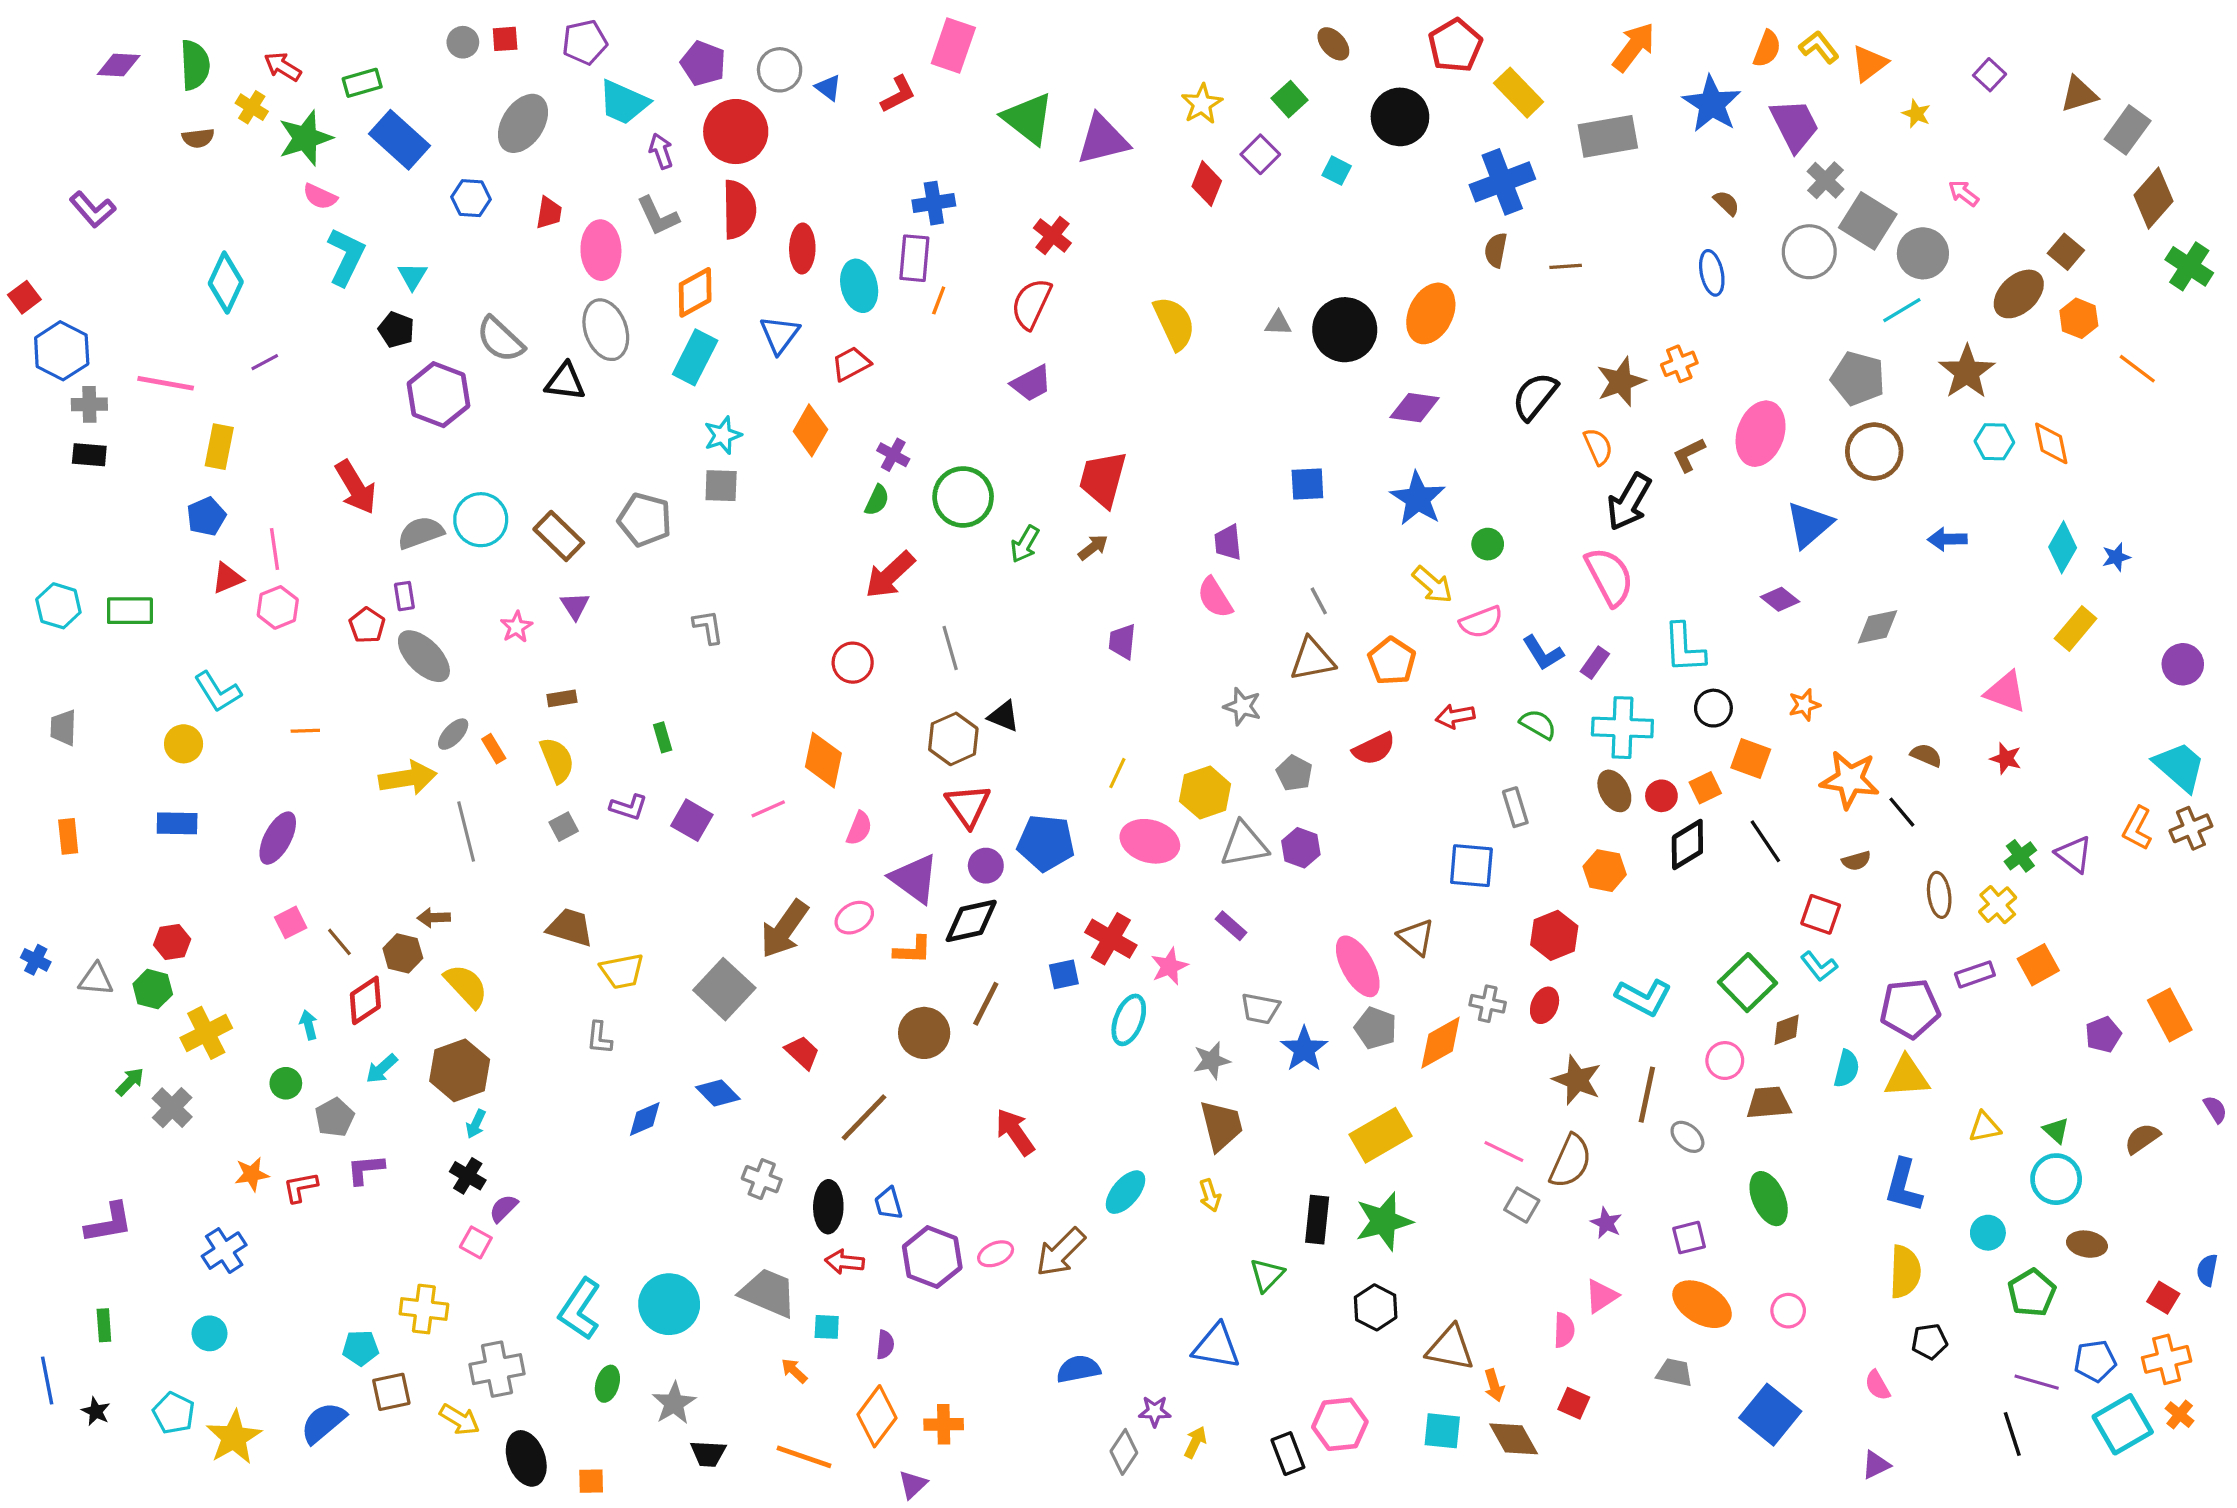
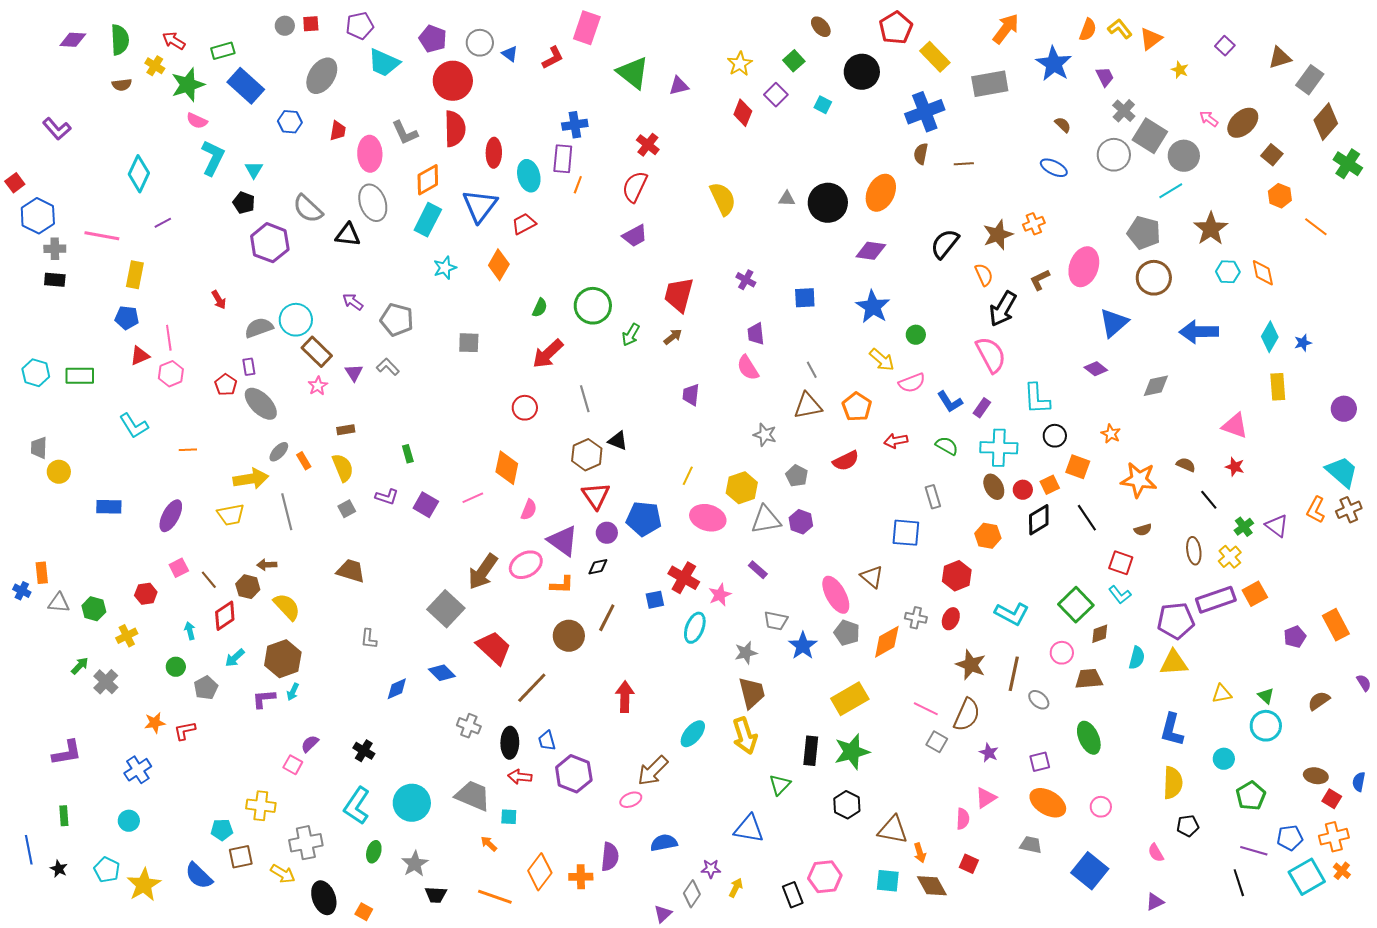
purple trapezoid: (1795, 125) -> (1105, 77), size x0.6
purple triangle: (1103, 140) -> (679, 86), size x0.6
purple arrow: (661, 151) -> (353, 302), moved, turned -35
blue ellipse: (1712, 273) -> (1054, 168), turned -52
brown ellipse: (2019, 294) -> (1243, 123), moved
blue triangle: (780, 335) -> (480, 206), size x1.4
purple cross: (893, 455) -> (746, 280), moved
gray square: (721, 486) -> (469, 343), moved
red arrow: (356, 487) -> (219, 300), size x0.6
blue pentagon: (206, 516) -> (127, 318), turned 30
brown rectangle: (559, 536) -> (317, 352), moved
blue arrow: (1947, 539) -> (1199, 332), size x1.6
gray L-shape: (708, 627) -> (388, 367), moved, turned -35
yellow rectangle: (2076, 629) -> (1278, 387), turned -44
orange star: (1804, 705) -> (1111, 434), turned -30
yellow circle: (184, 744) -> (59, 472), moved
black line: (1902, 812) -> (1209, 500), moved
orange rectangle: (68, 836) -> (42, 573), moved
pink ellipse: (854, 918) -> (526, 565), size x1.4
black diamond: (971, 921) -> (598, 567), size x0.6
red hexagon: (172, 942) -> (146, 594), moved
yellow trapezoid: (622, 971) -> (231, 515), moved
purple rectangle: (1975, 974) -> (1216, 600), size x1.6
yellow cross: (206, 1033) -> (127, 636), size x0.7
red trapezoid: (802, 1052) -> (494, 648), size x1.6
red arrow: (1015, 1132) -> (625, 697), turned 36
purple L-shape: (365, 1169) -> (264, 699), moved
black cross: (468, 1176) -> (364, 751), moved
yellow arrow: (1210, 1195) -> (745, 736), size x1.8
brown ellipse: (2087, 1244) -> (1316, 776), moved
pink ellipse: (996, 1254) -> (631, 800), moved
purple semicircle: (885, 1345) -> (610, 857), moved, size x1.6
blue semicircle: (323, 1423) -> (199, 876), turned -96
orange square: (591, 1481) -> (364, 912), turned 30
purple triangle: (913, 1484) -> (663, 914), moved

